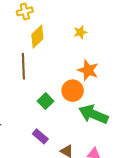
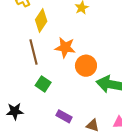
orange star: (88, 70) -> (65, 47), moved
green square: (46, 101) -> (43, 84), moved

